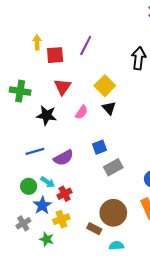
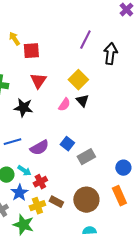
yellow arrow: (37, 42) -> (14, 39), turned -32
purple line: (86, 46) -> (85, 40), moved
pink semicircle: (82, 112) -> (64, 105), moved
blue square: (100, 147) -> (67, 144), moved, turned -32
brown rectangle: (94, 229) -> (56, 202), moved
green star: (47, 239) -> (23, 225), size x1.5

